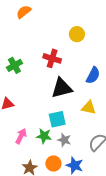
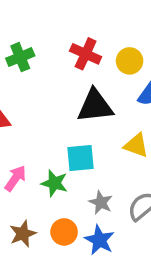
yellow circle: (77, 34) -> (130, 61), moved
gray star: (64, 140) -> (101, 202), moved

